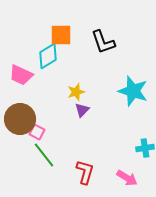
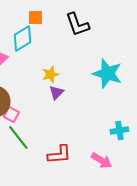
orange square: (61, 35) -> (35, 17), size x0.7
red L-shape: (85, 172) -> (59, 154), turned 70

